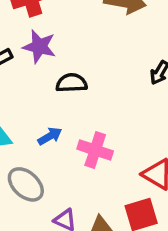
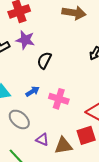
black semicircle: (72, 83) -> (44, 60), turned -60

